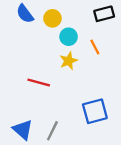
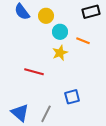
orange line: (95, 47) -> (83, 41), turned -40
blue square: (95, 111) -> (72, 97), moved, size x0.7

